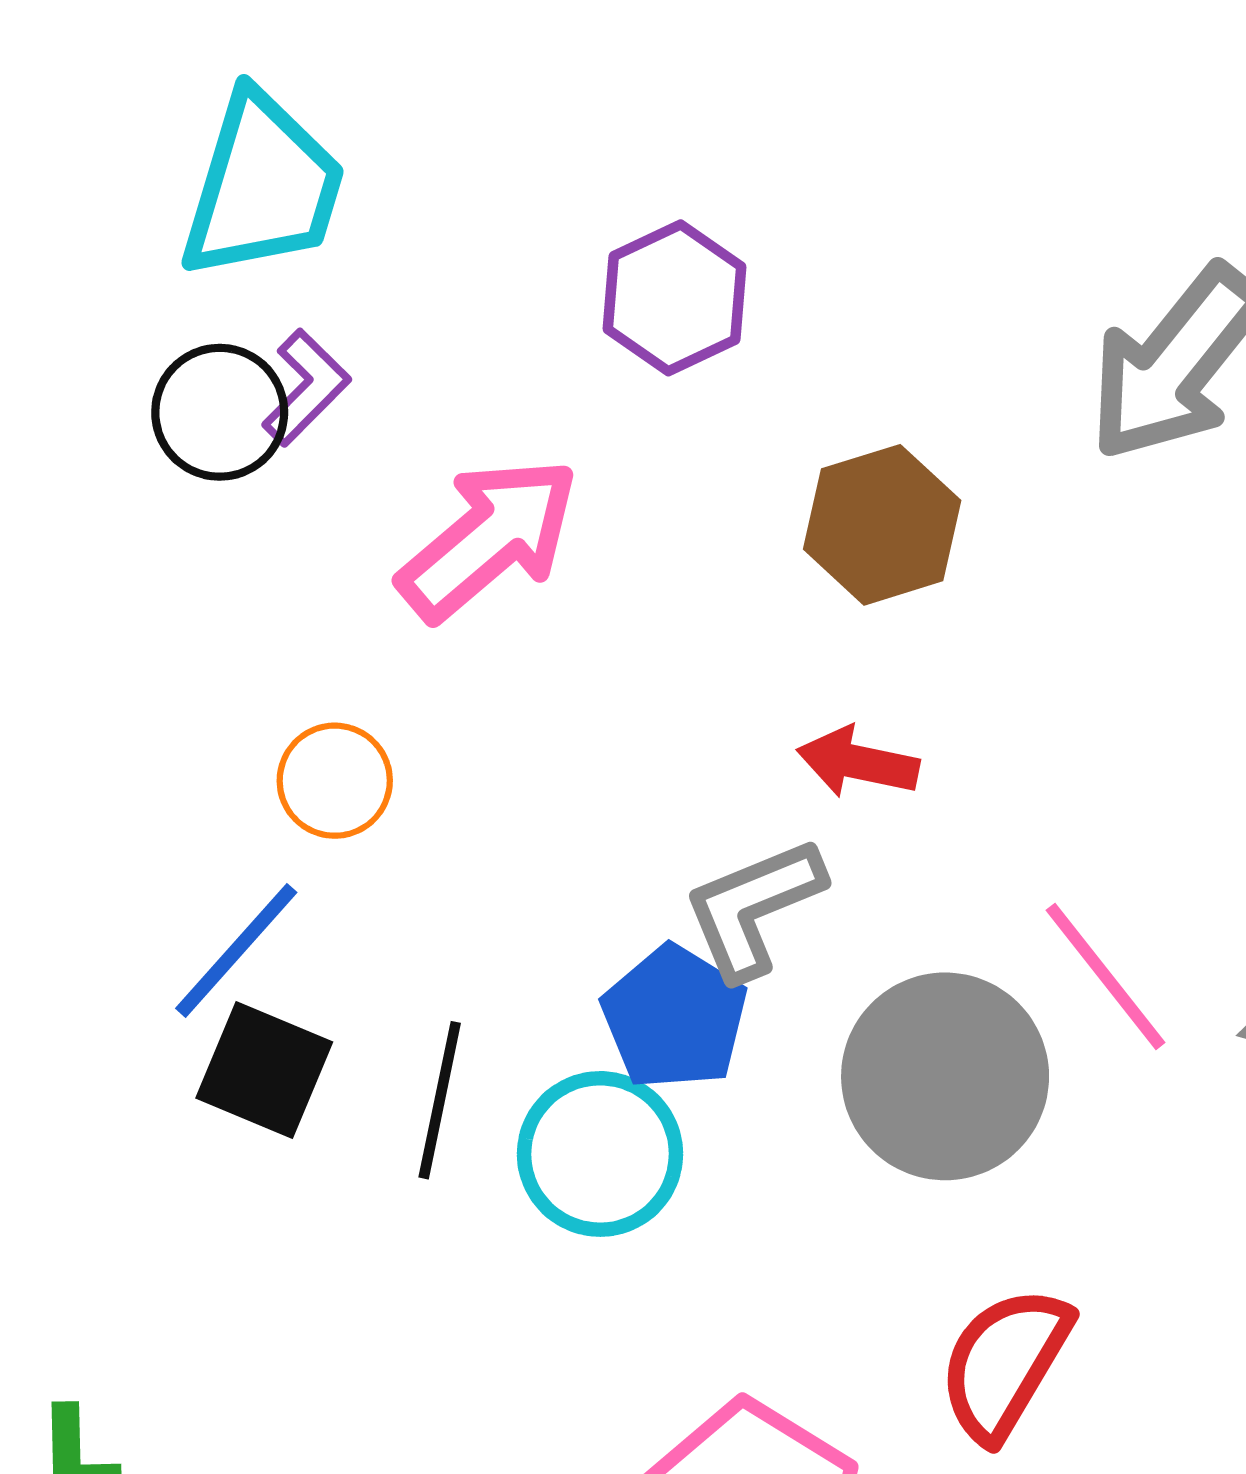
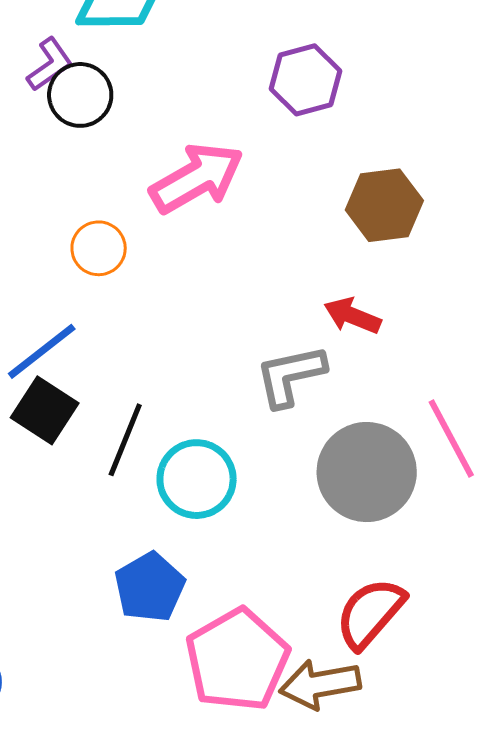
purple L-shape: (306, 388) -> (50, 64), moved
orange circle: (335, 781) -> (99, 248), moved
blue pentagon: (674, 1018) -> (150, 587), moved

